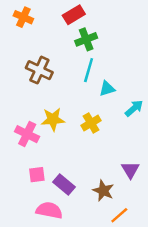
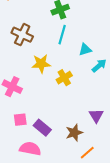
cyan triangle: (107, 89) -> (85, 50), moved
yellow star: (53, 119) -> (41, 64), moved
brown star: (103, 191) -> (74, 133), turned 30

